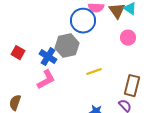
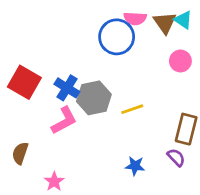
gray hexagon: (67, 46) -> (94, 98), moved
red square: (18, 53) -> (24, 82), size x1.6

